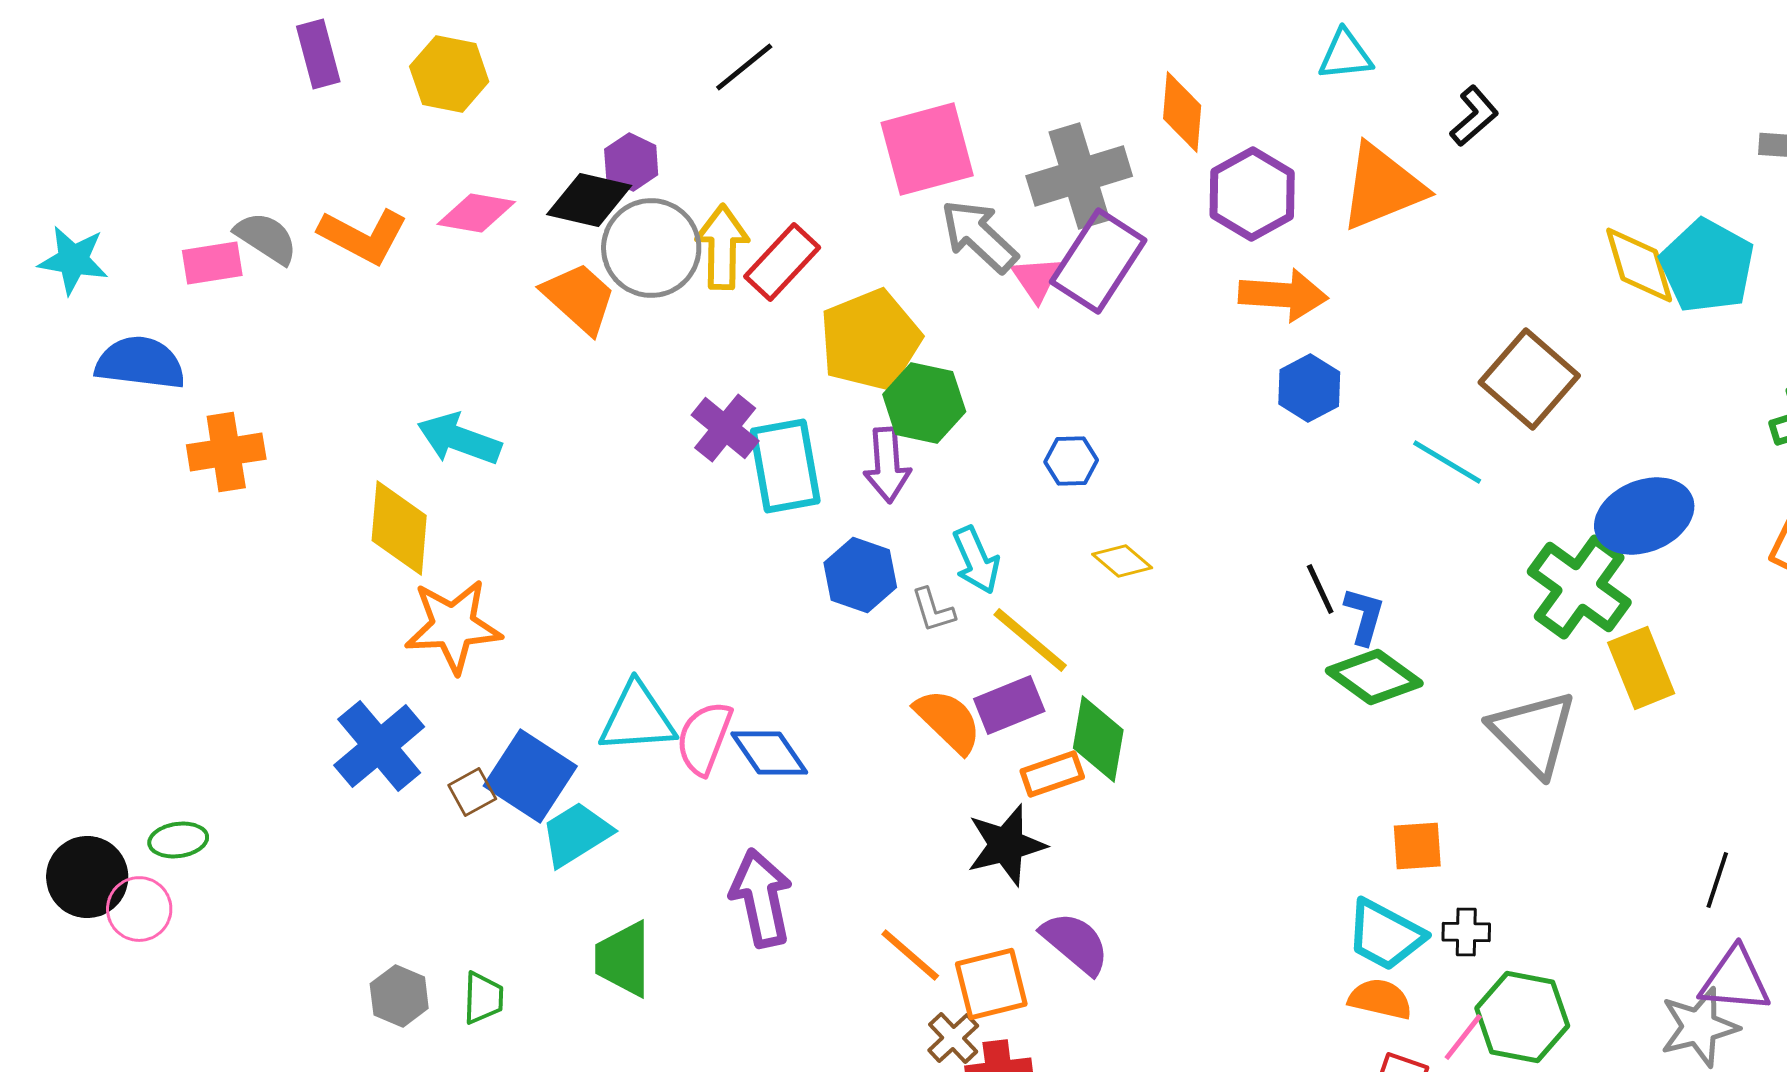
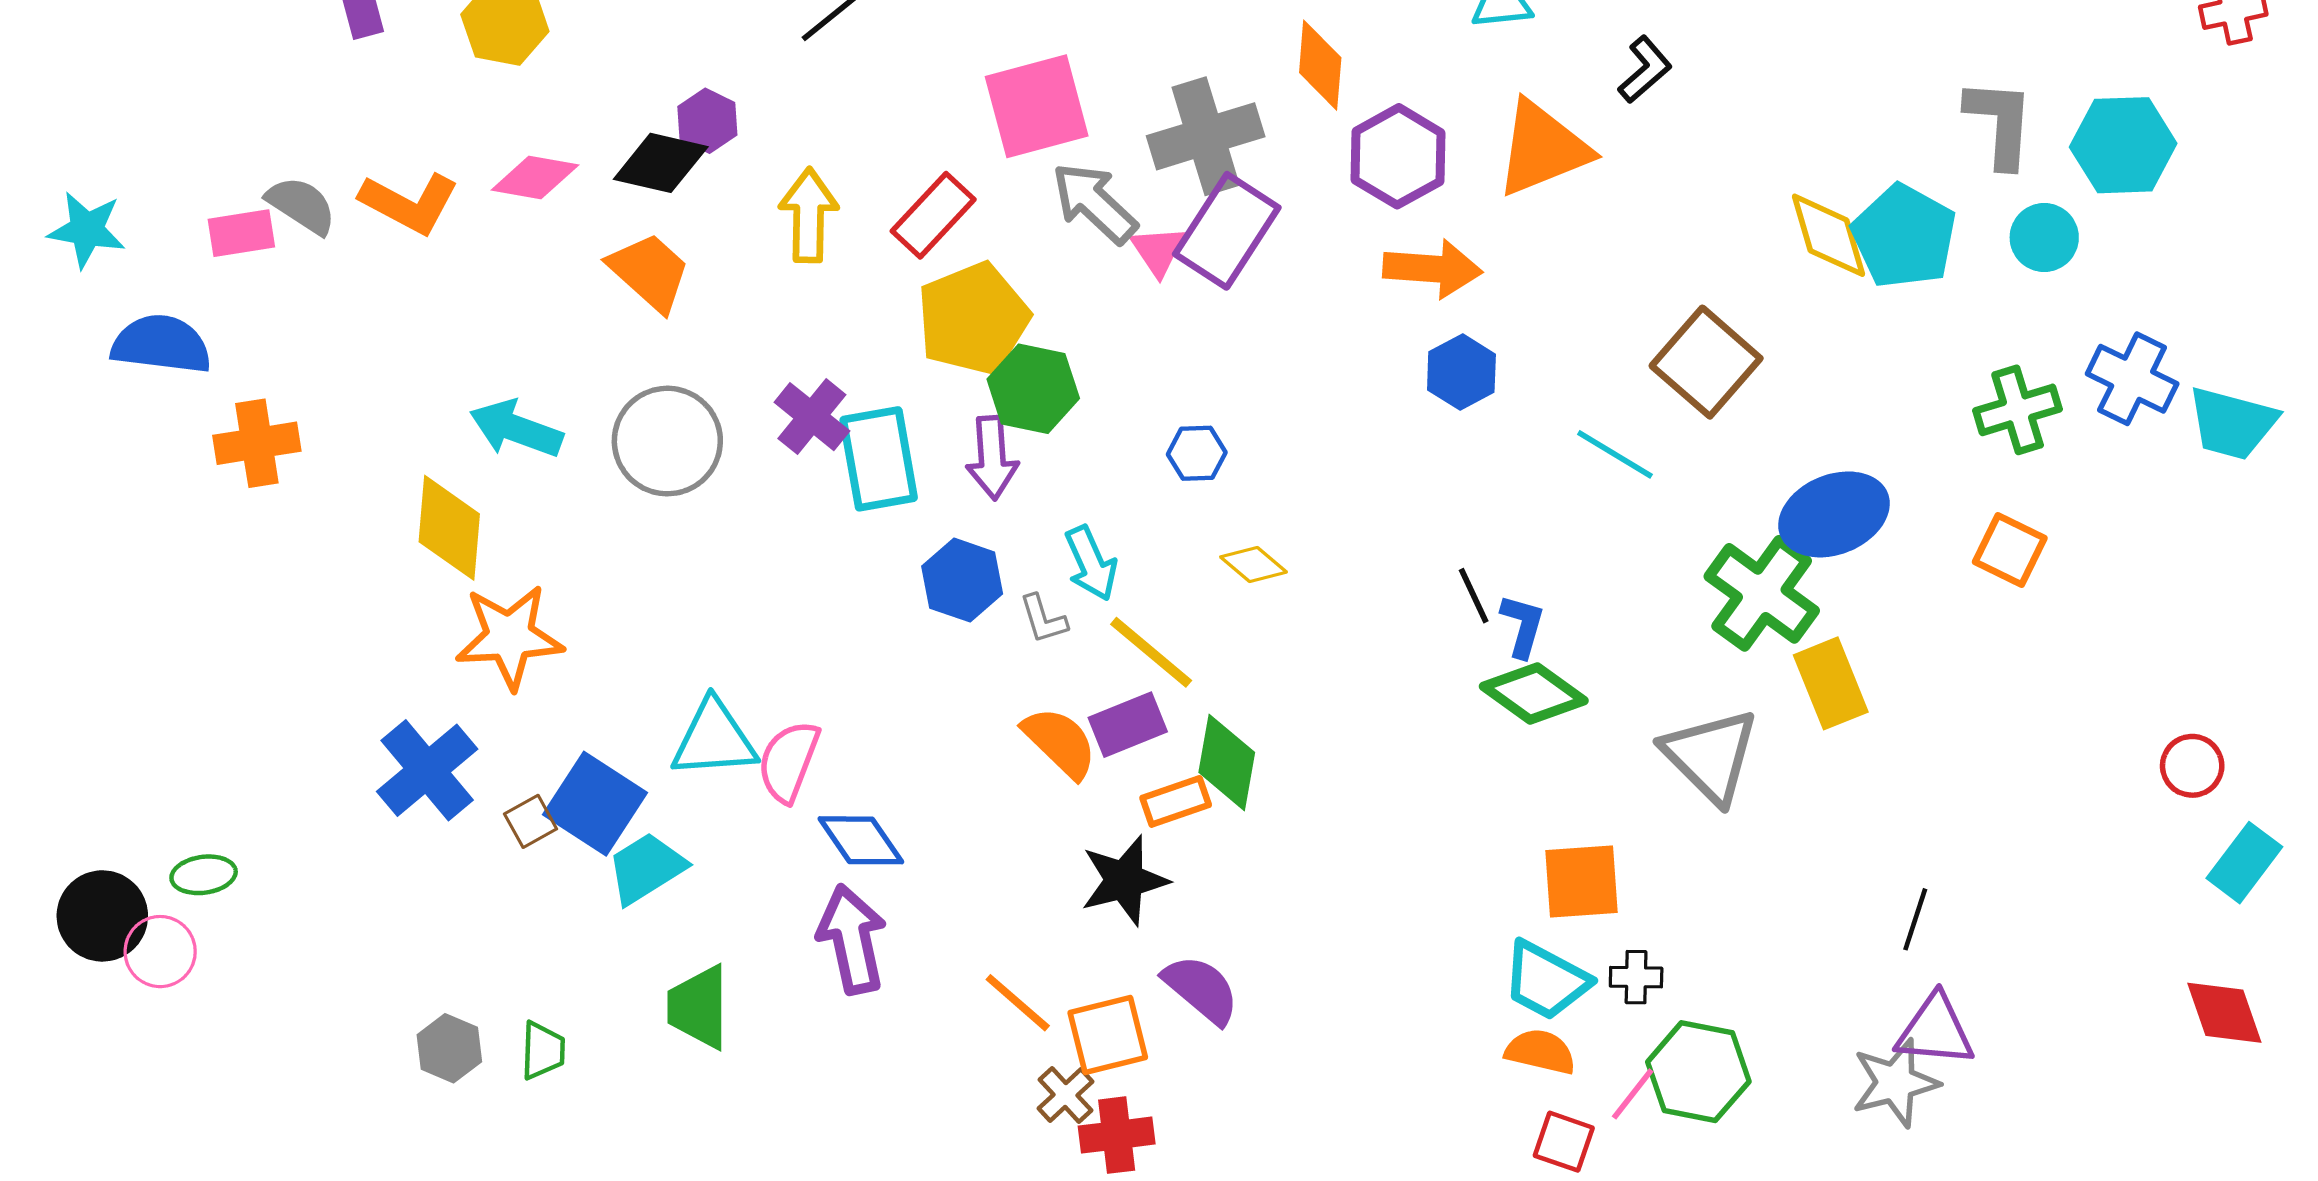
gray circle: (651, 248) -> (667, 441), moved
red rectangle: (782, 262) -> (933, 215), moved
blue diamond: (769, 753) -> (861, 840), moved
orange square: (1417, 846) -> (1582, 881), size x1.4

